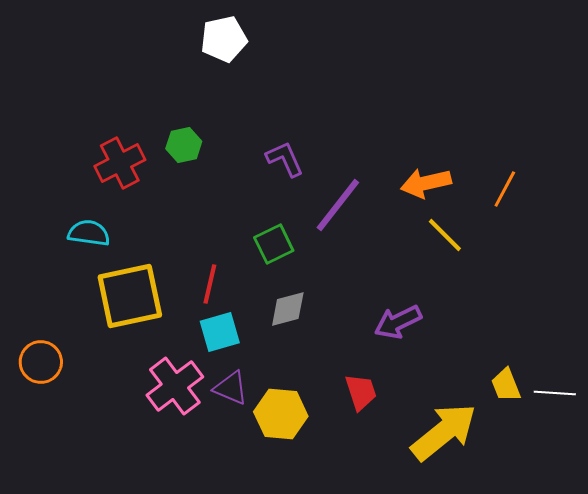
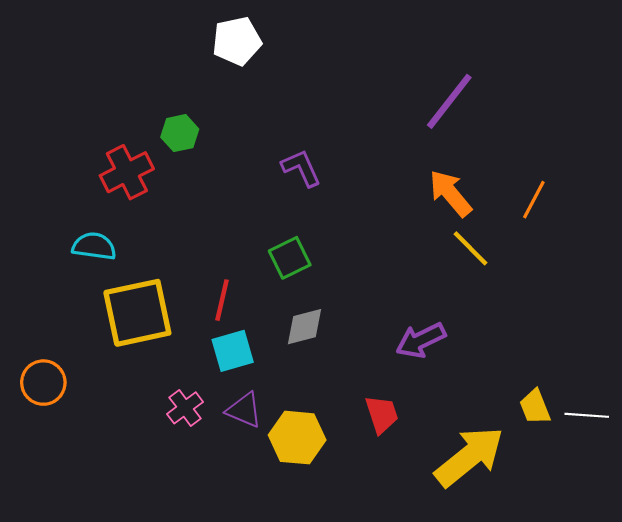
green hexagon: (184, 145) -> (180, 133), moved
orange arrow: (426, 183) -> (450, 193), turned 63
purple line: (338, 205) -> (449, 101), moved
pink cross: (175, 386) -> (185, 408), size x0.6

